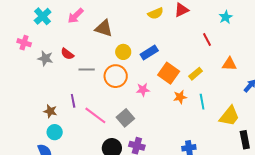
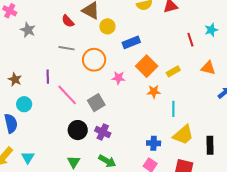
cyan star: (226, 17) -> (211, 30), moved
yellow circle: (123, 52) -> (107, 26), moved
red semicircle: (67, 54) -> (68, 21), moved
cyan line: (202, 102) -> (173, 109), moved
brown star: (50, 111) -> (15, 79), moved
yellow trapezoid: (229, 116) -> (183, 135), moved

